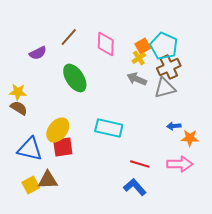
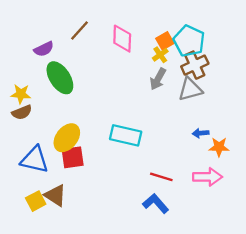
green ellipse: (75, 78) -> (60, 78), moved
gray arrow: (137, 79) -> (158, 79), turned -84
brown semicircle: (19, 108) -> (22, 112), turned 126
brown triangle: (48, 180) -> (55, 195), turned 35

